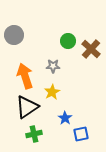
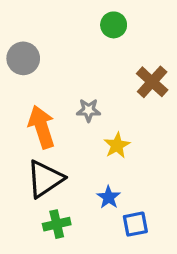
green circle: (68, 41) -> (114, 25), moved
yellow star: (52, 92) -> (117, 145), moved

